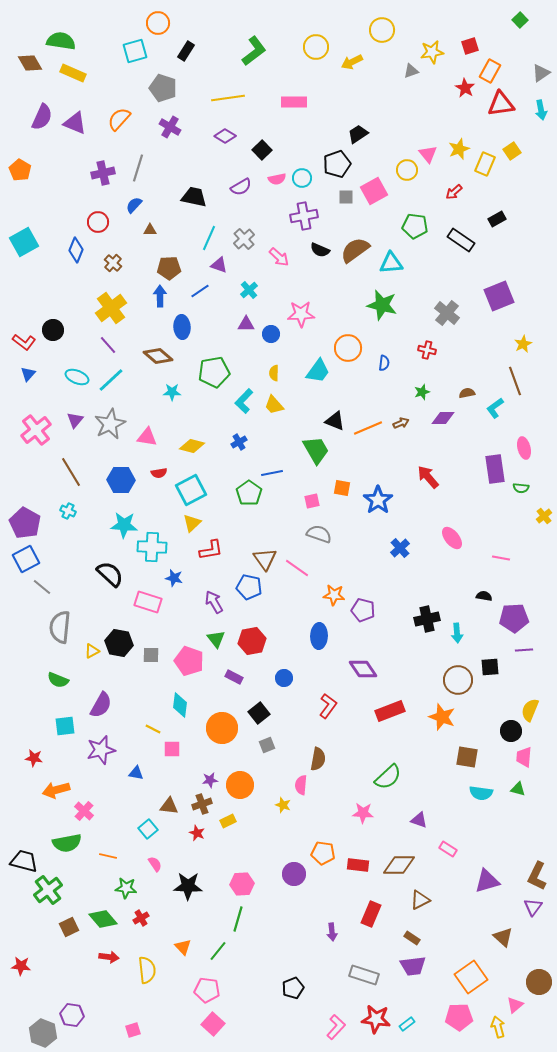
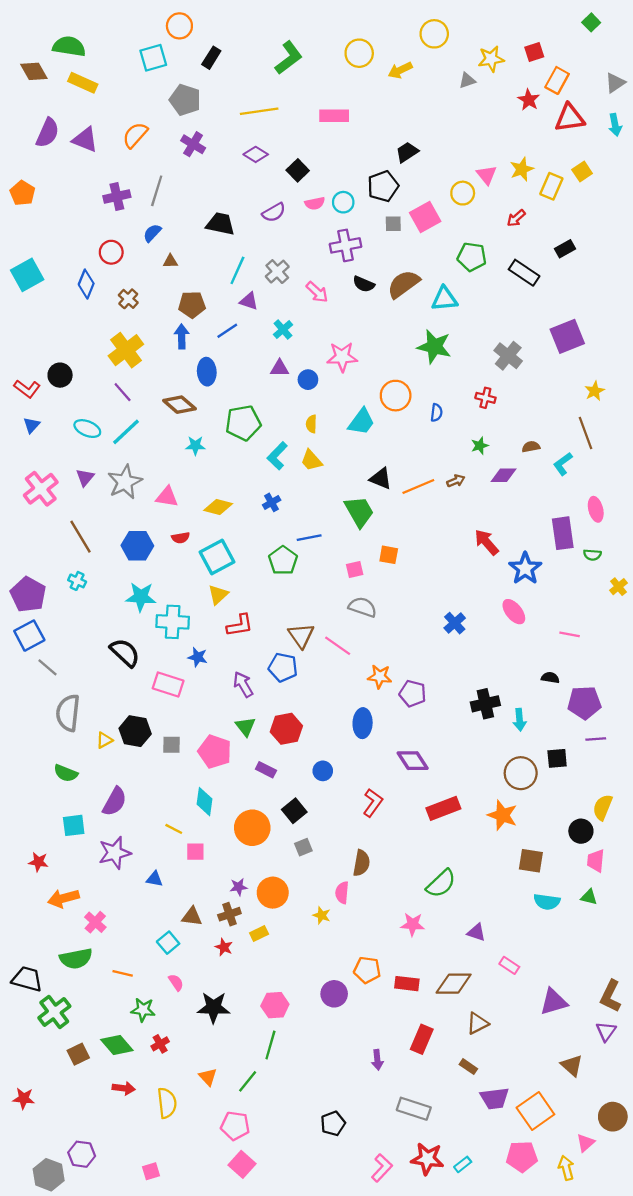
blue star: (378, 500) -> (525, 568), moved
purple trapezoid: (413, 966) -> (495, 1098), moved

